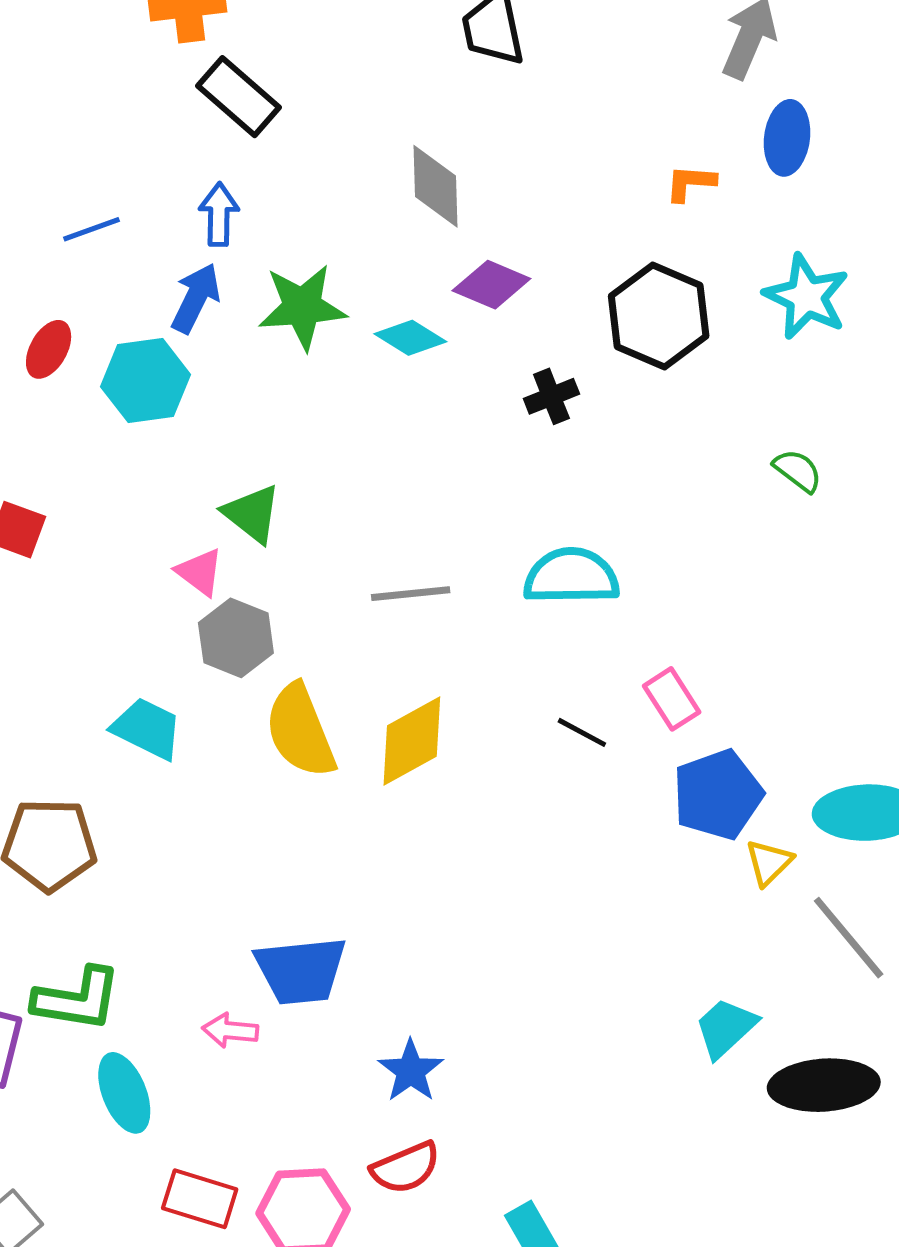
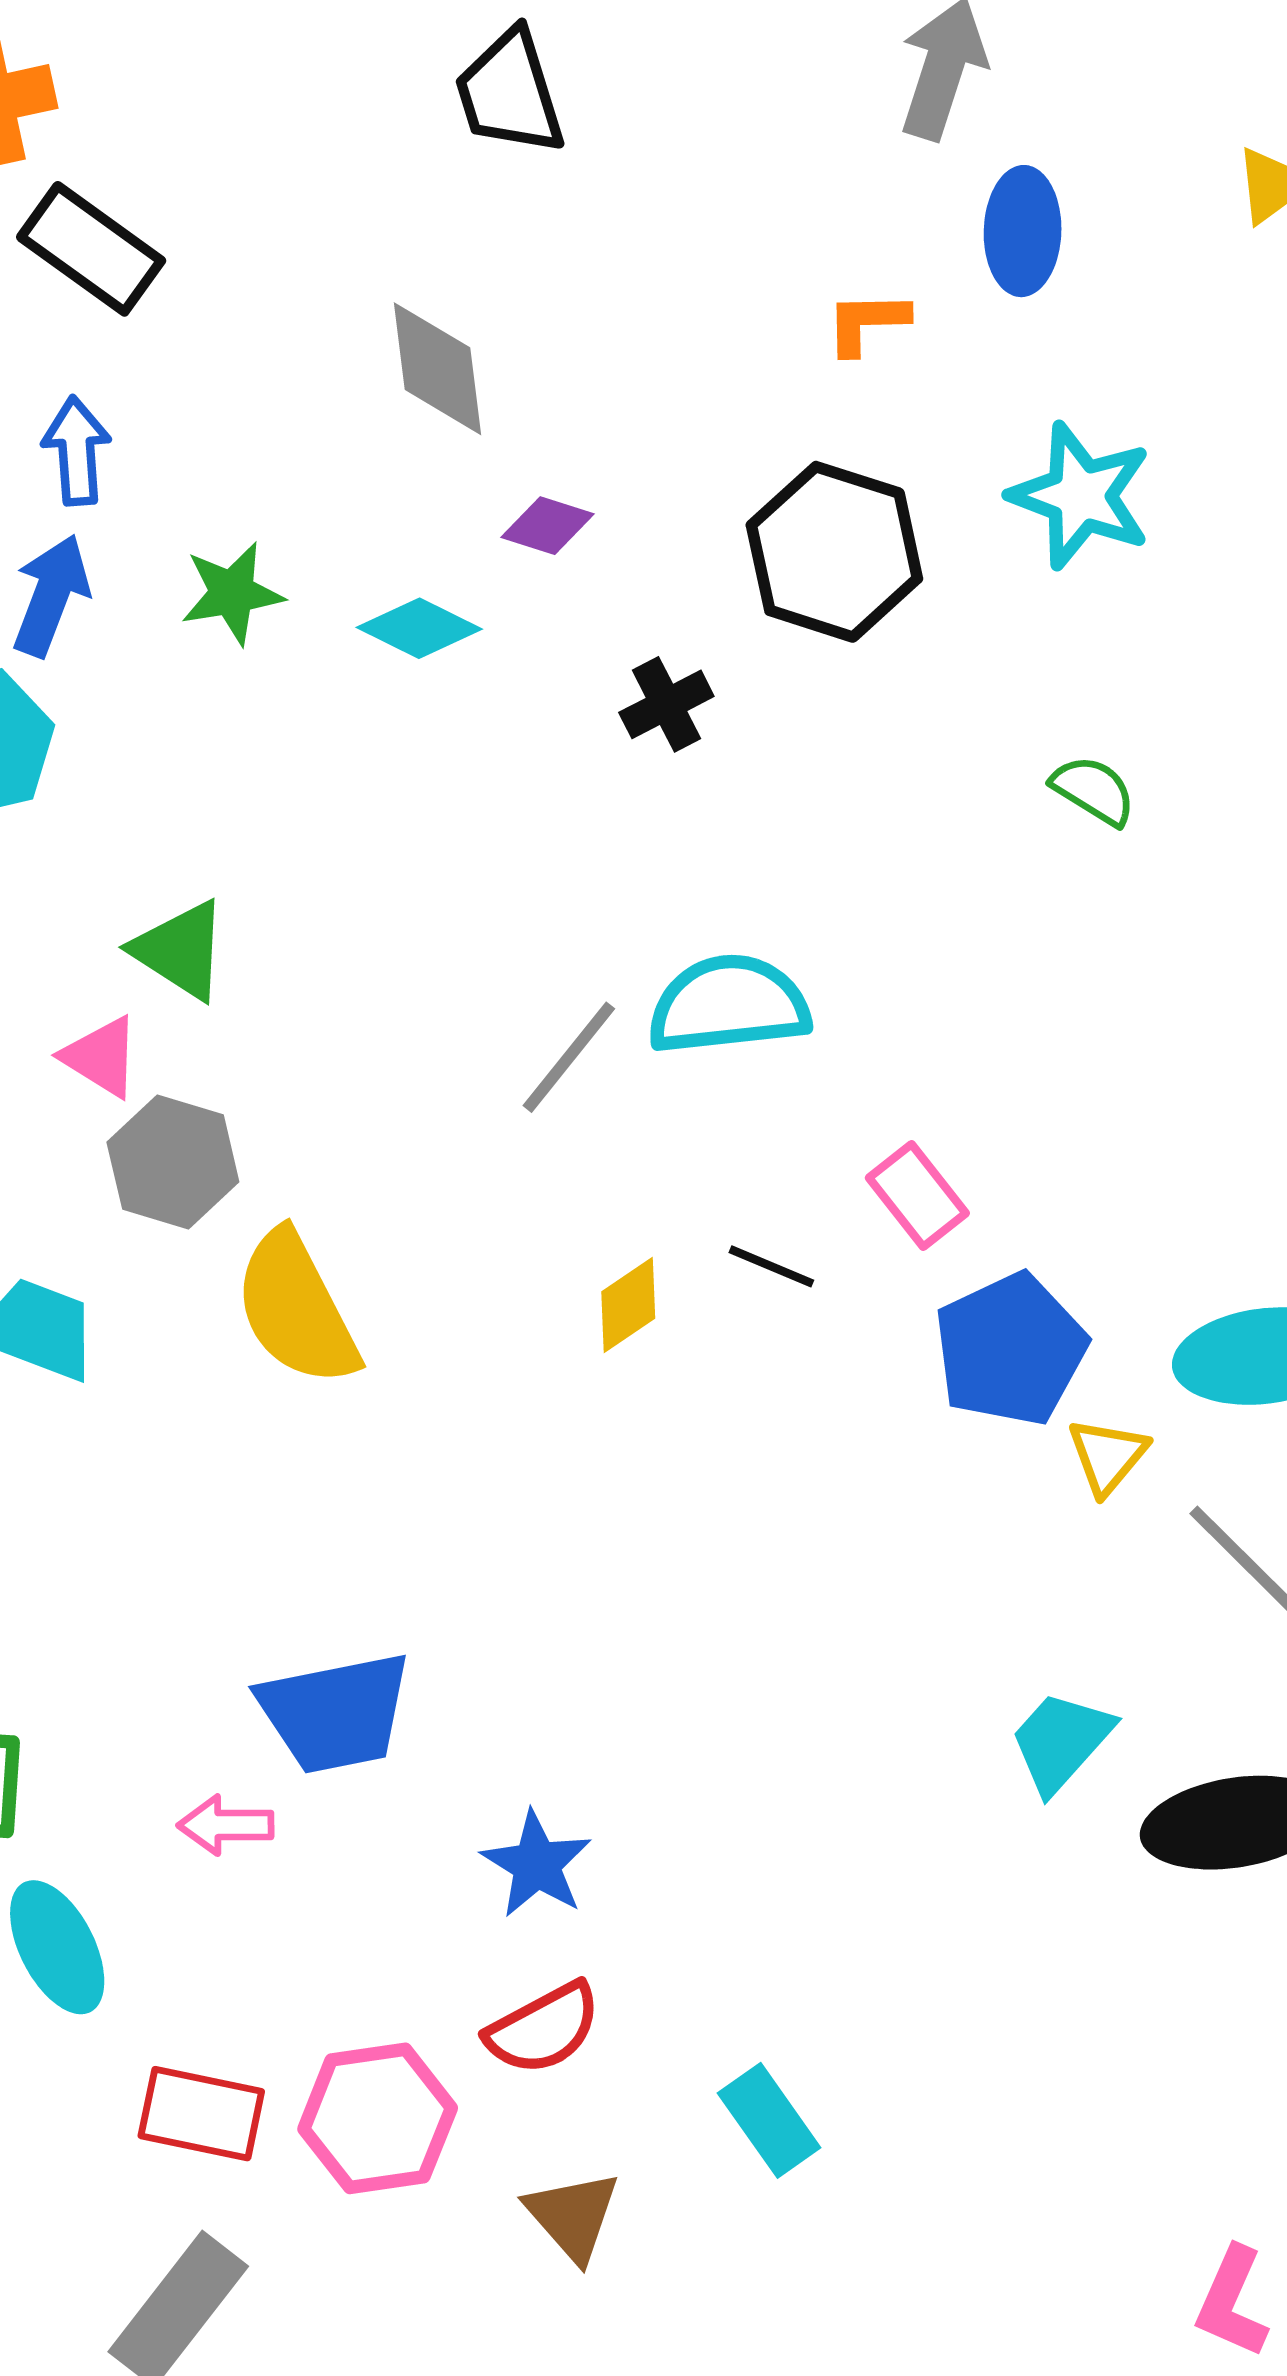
purple diamond: (491, 285) -> (548, 526), size x0.7
green star: (302, 307) -> (232, 593), size x0.7
gray line: (411, 594) -> (569, 1057), moved, turned -40
yellow diamond: (412, 741) -> (628, 1305), moved, size x0.6

